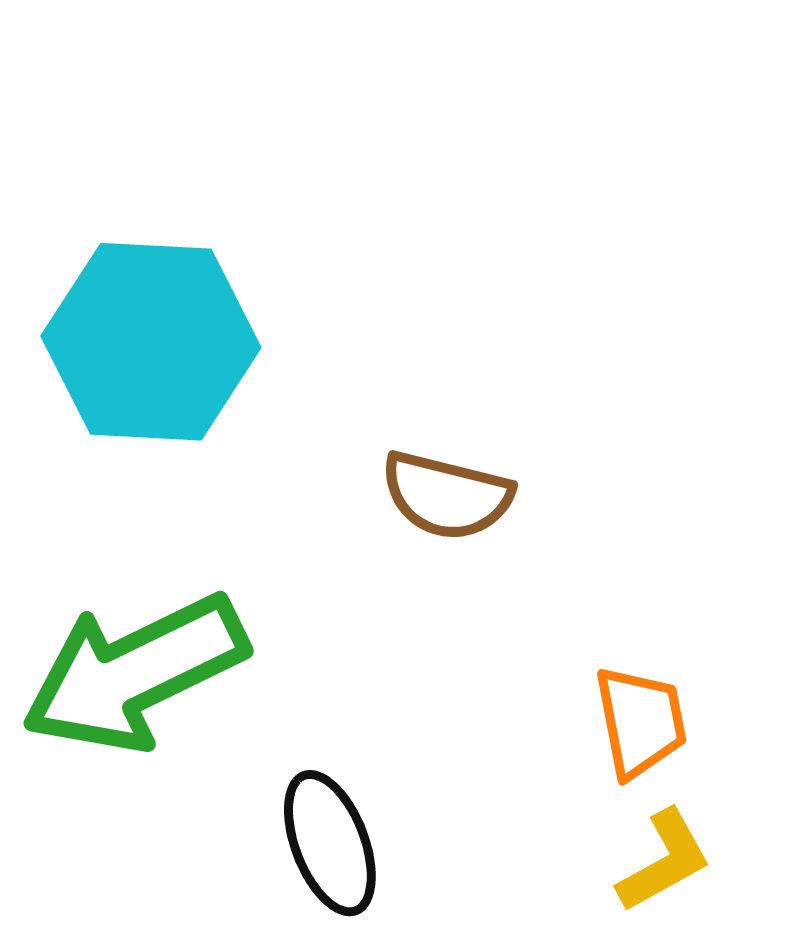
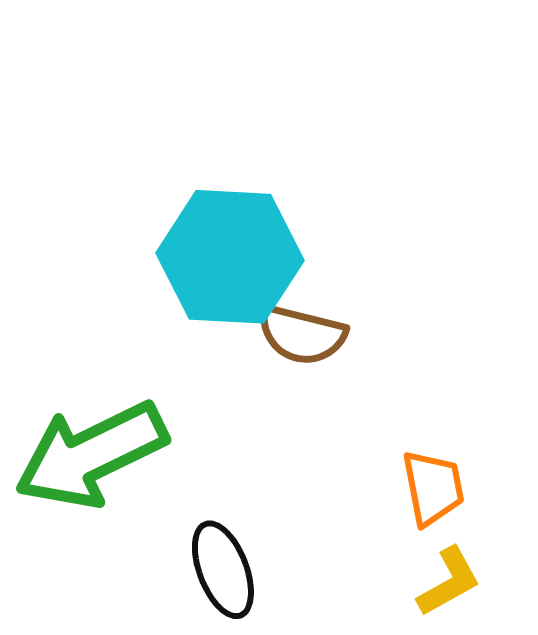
cyan hexagon: (151, 342) -> (230, 257), moved

